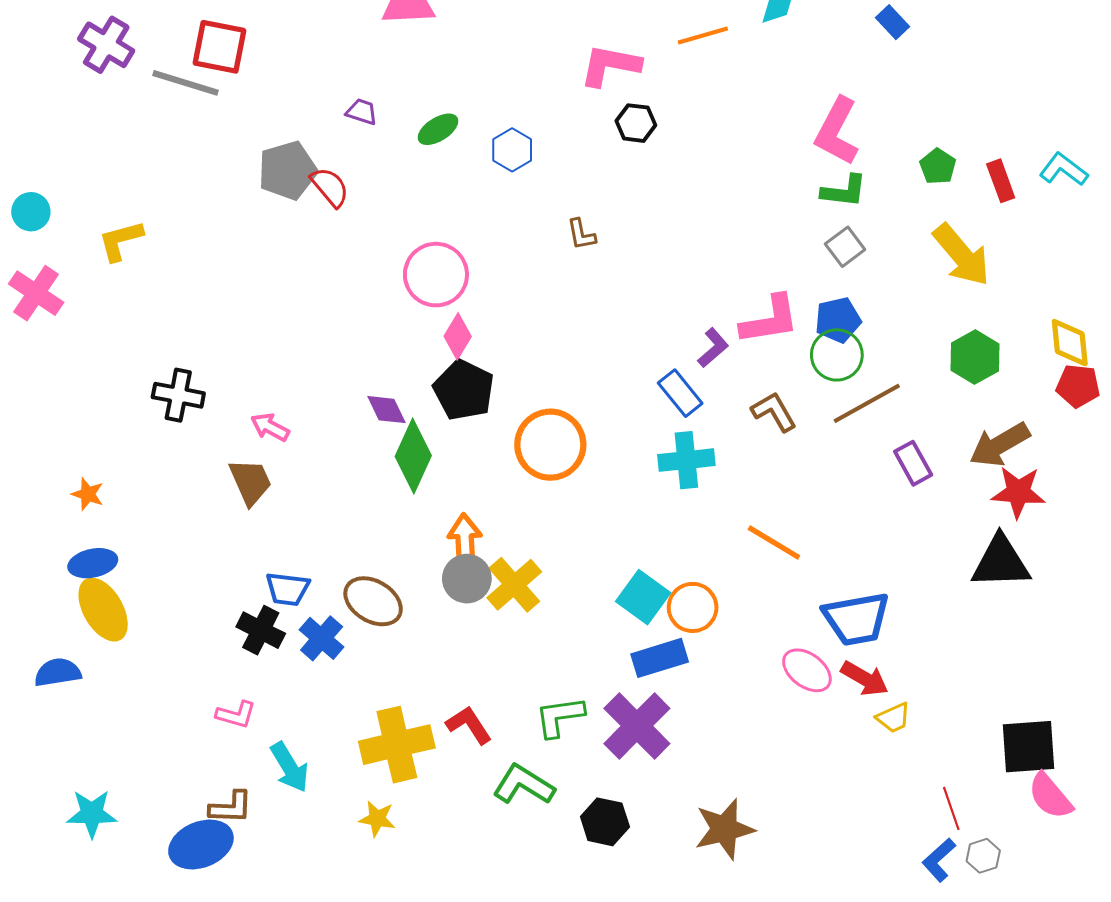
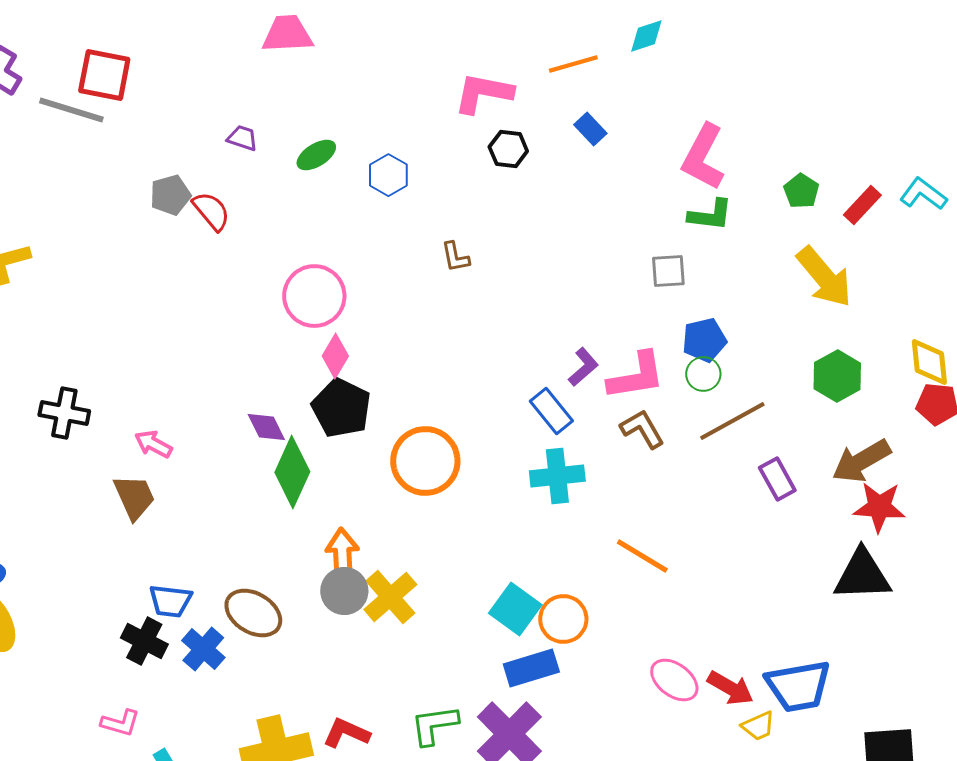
blue rectangle: (892, 22) -> (590, 129), moved
gray pentagon: (288, 170) -> (170, 195), size x0.7
red rectangle: (1001, 181) -> (862, 205), turned 63
gray square: (845, 247) -> (668, 271), moved, turned 33
pink L-shape: (770, 320) -> (636, 376), moved
green circle: (837, 355) -> (703, 374), size x0.7
blue trapezoid: (856, 619) -> (798, 686), moved
red L-shape: (469, 725) -> (346, 733), turned -33

